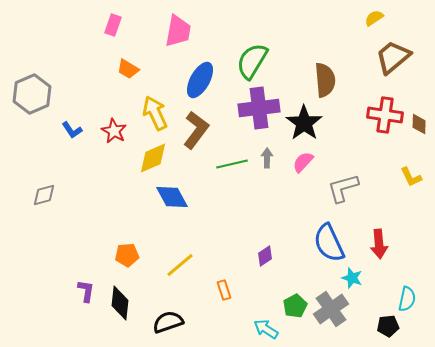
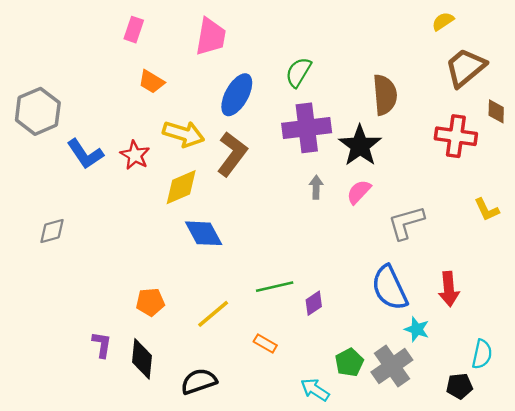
green semicircle: (252, 61) -> (298, 72), size x0.7
yellow arrow: (155, 113) -> (183, 134), turned 132
brown diamond: (419, 124) -> (496, 111), moved
blue L-shape: (72, 130) -> (85, 154), size x1.5
green line: (232, 164) -> (275, 287), moved
orange rectangle: (224, 290) -> (265, 343), turned -42

